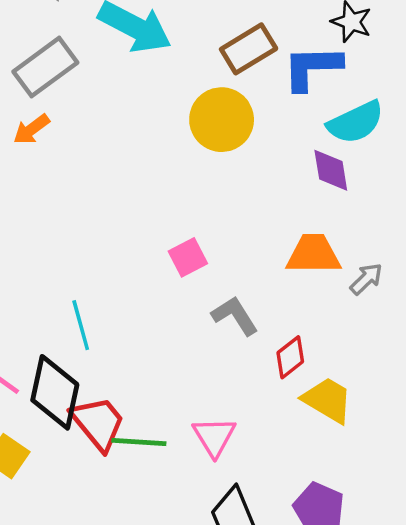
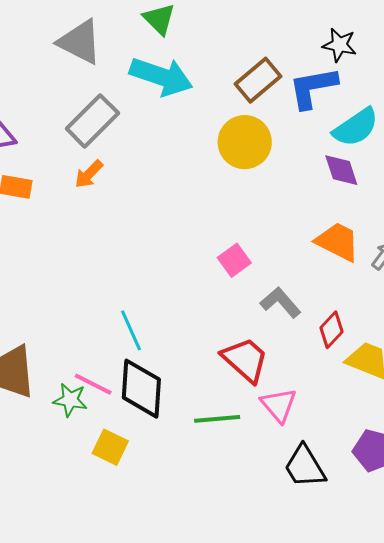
orange trapezoid: (313, 254) -> (338, 242), turned 36
cyan line: (81, 325) -> (131, 330), moved
red trapezoid: (98, 423) -> (245, 360), moved

